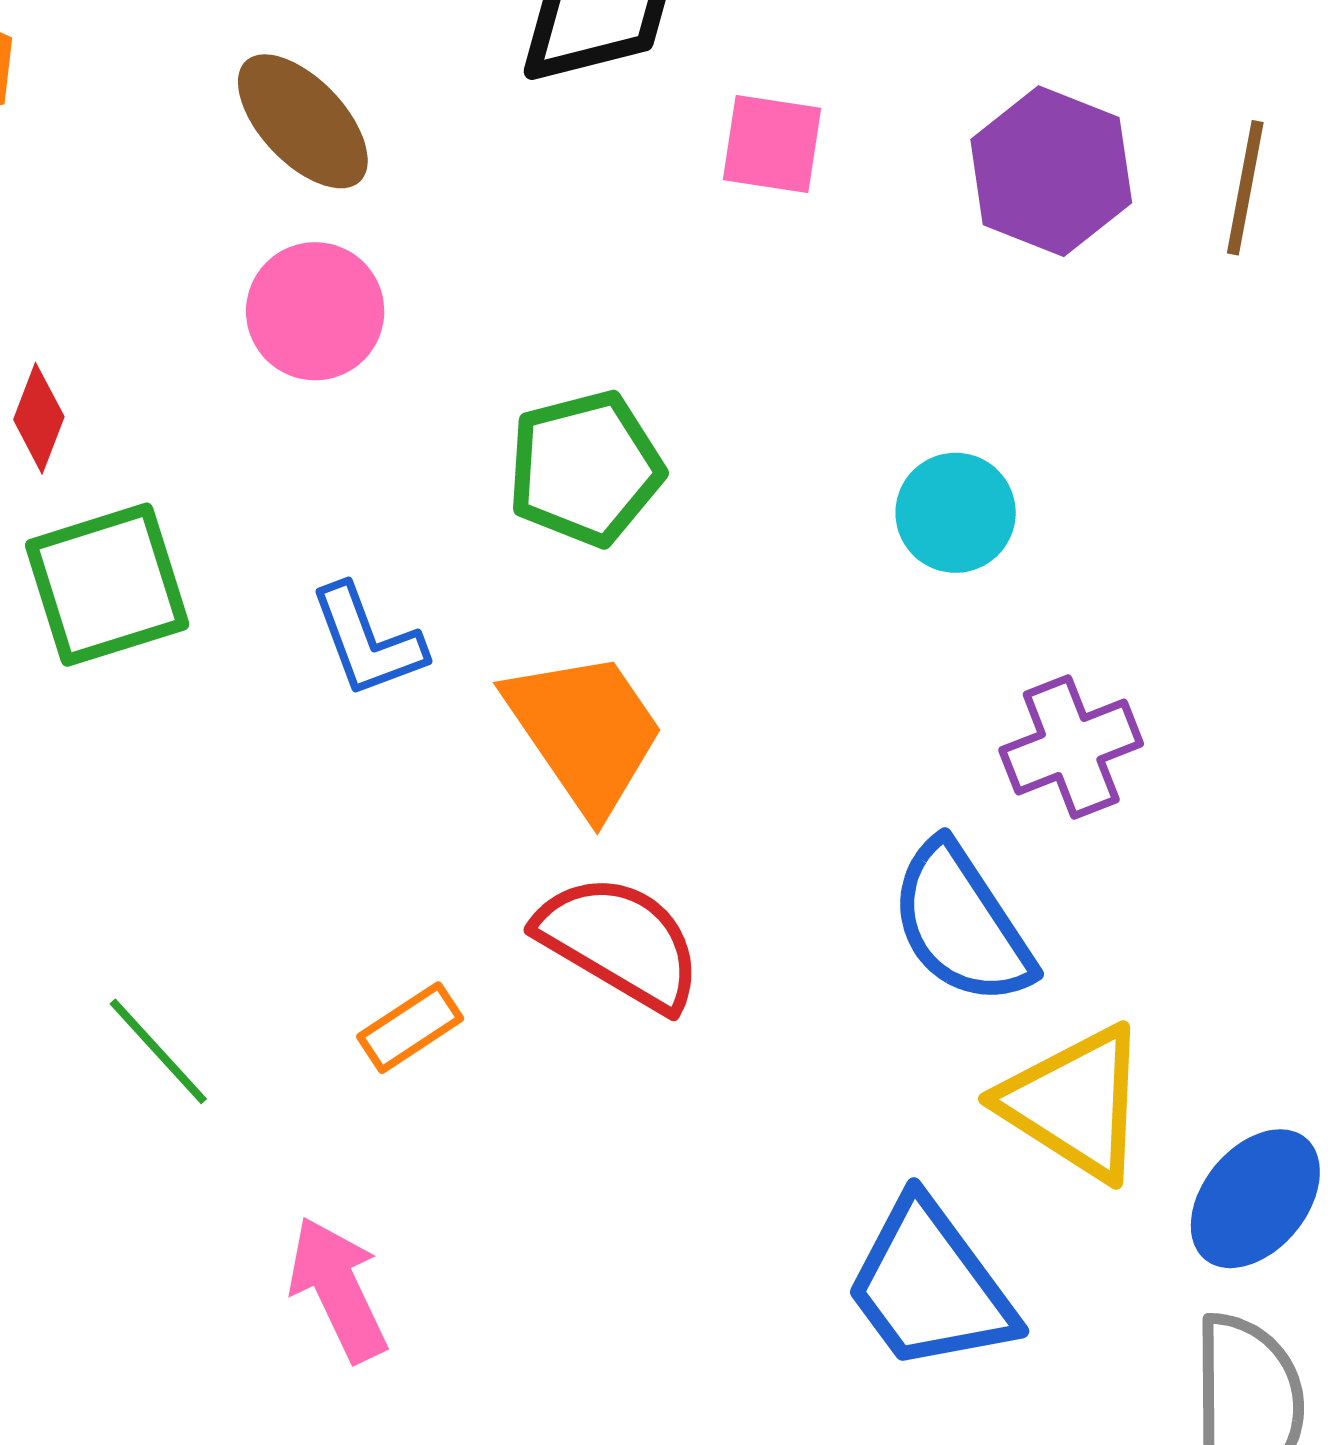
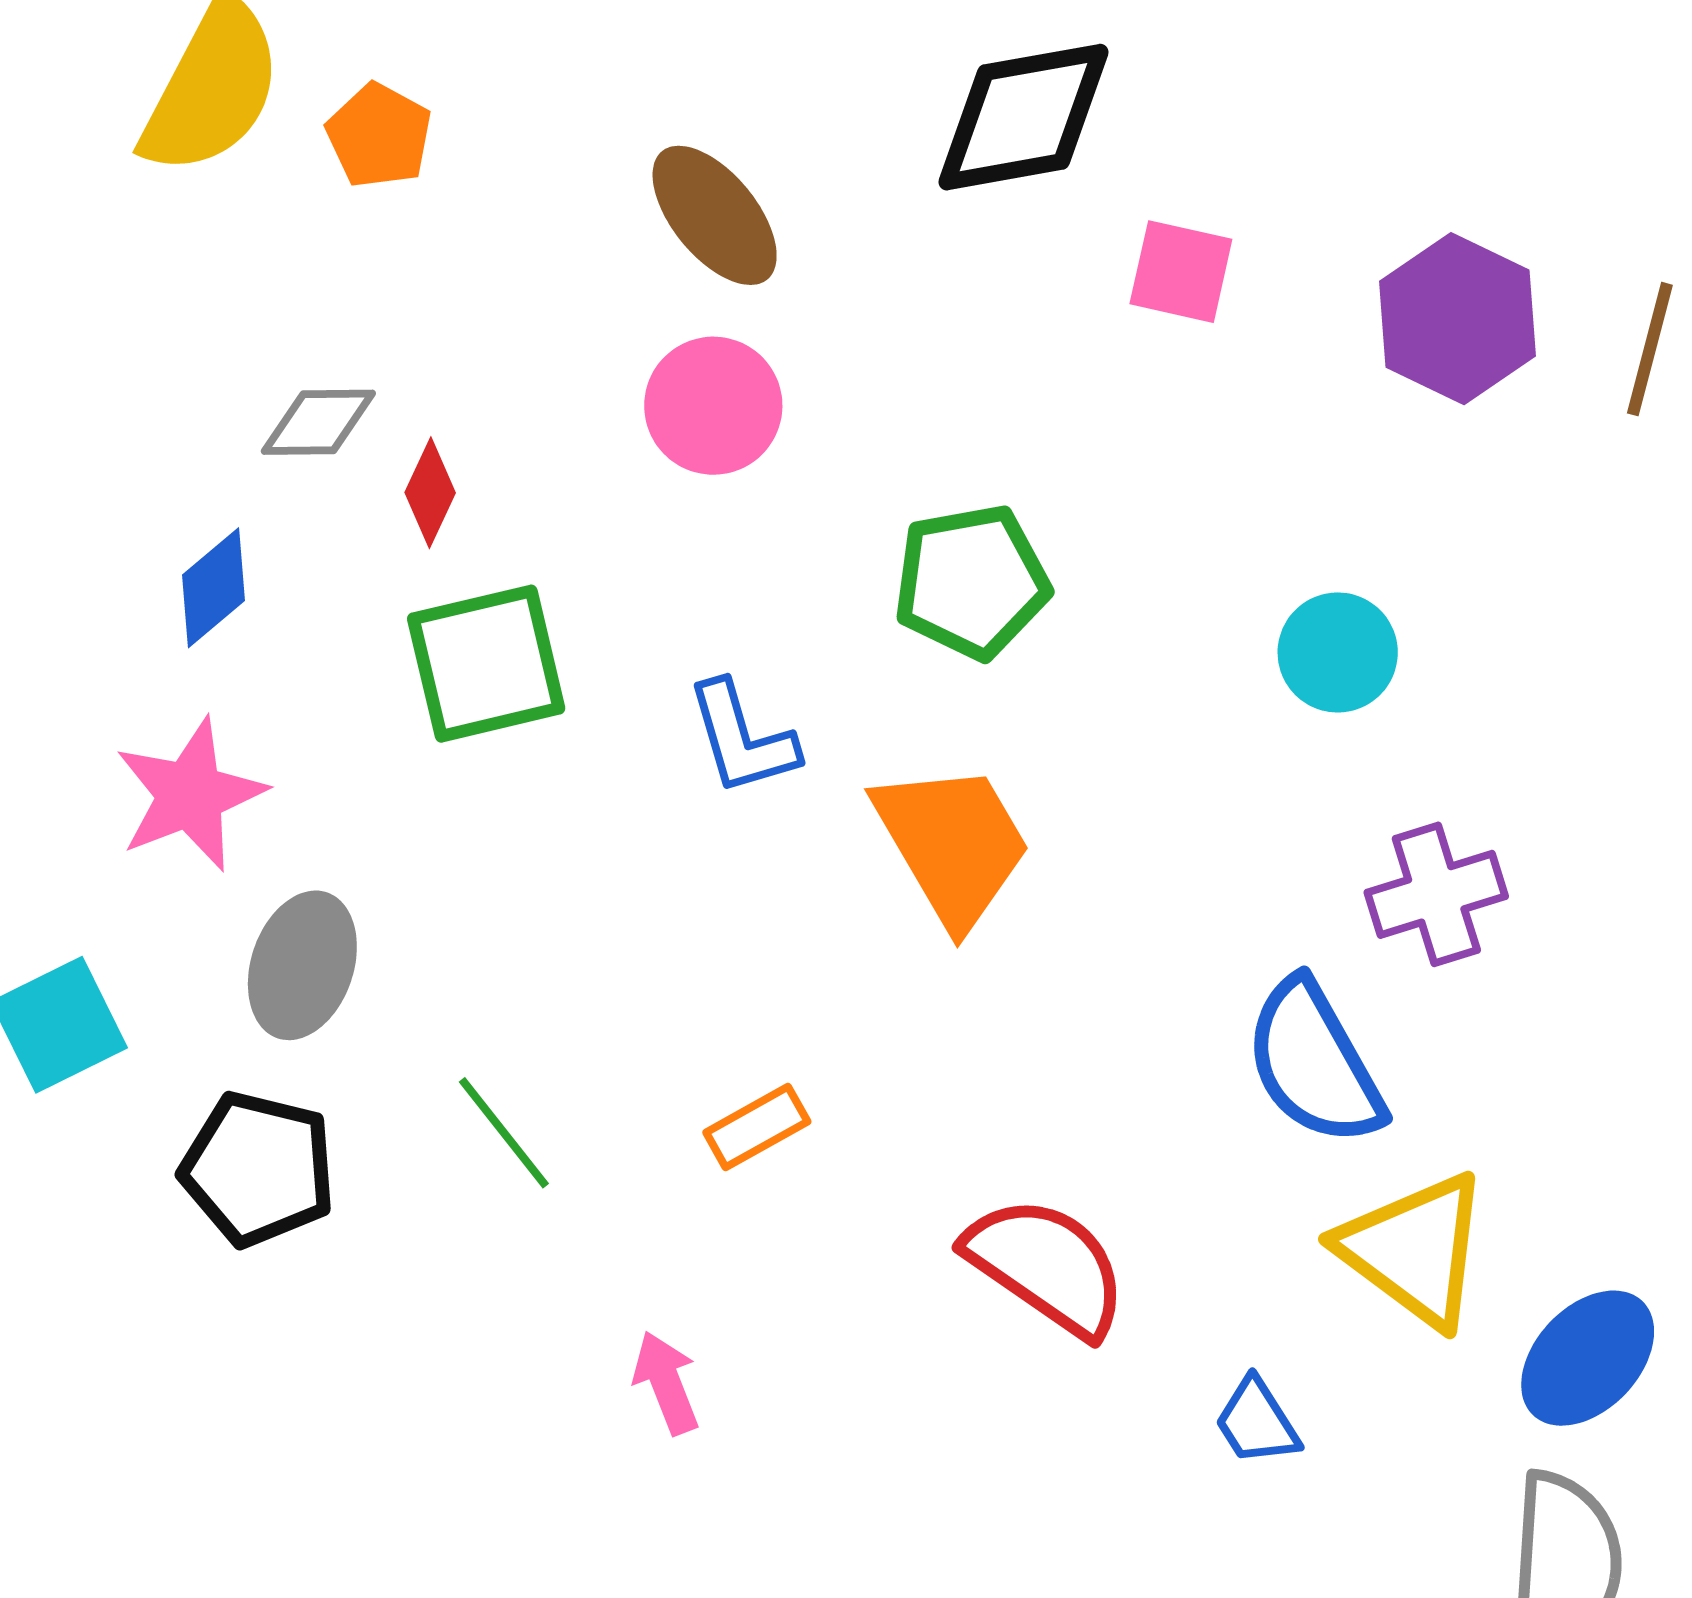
red semicircle: (620, 942) -> (1046, 1266), moved
blue trapezoid: (930, 1286) -> (1257, 1422), size x0.5
pink arrow: (338, 1289) -> (666, 1383), size x0.7

